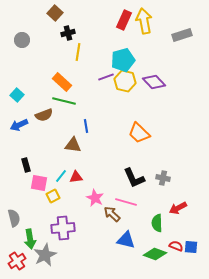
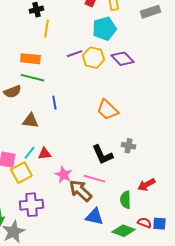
cyan pentagon: (123, 60) -> (104, 29), moved
orange rectangle: (62, 82) -> (30, 59), turned -36
brown triangle: (73, 145) -> (30, 121), moved
gray cross: (163, 178) -> (128, 146), moved
yellow square: (53, 196) -> (21, 173), size x1.5
brown arrow: (112, 214) -> (80, 191), size x1.4

